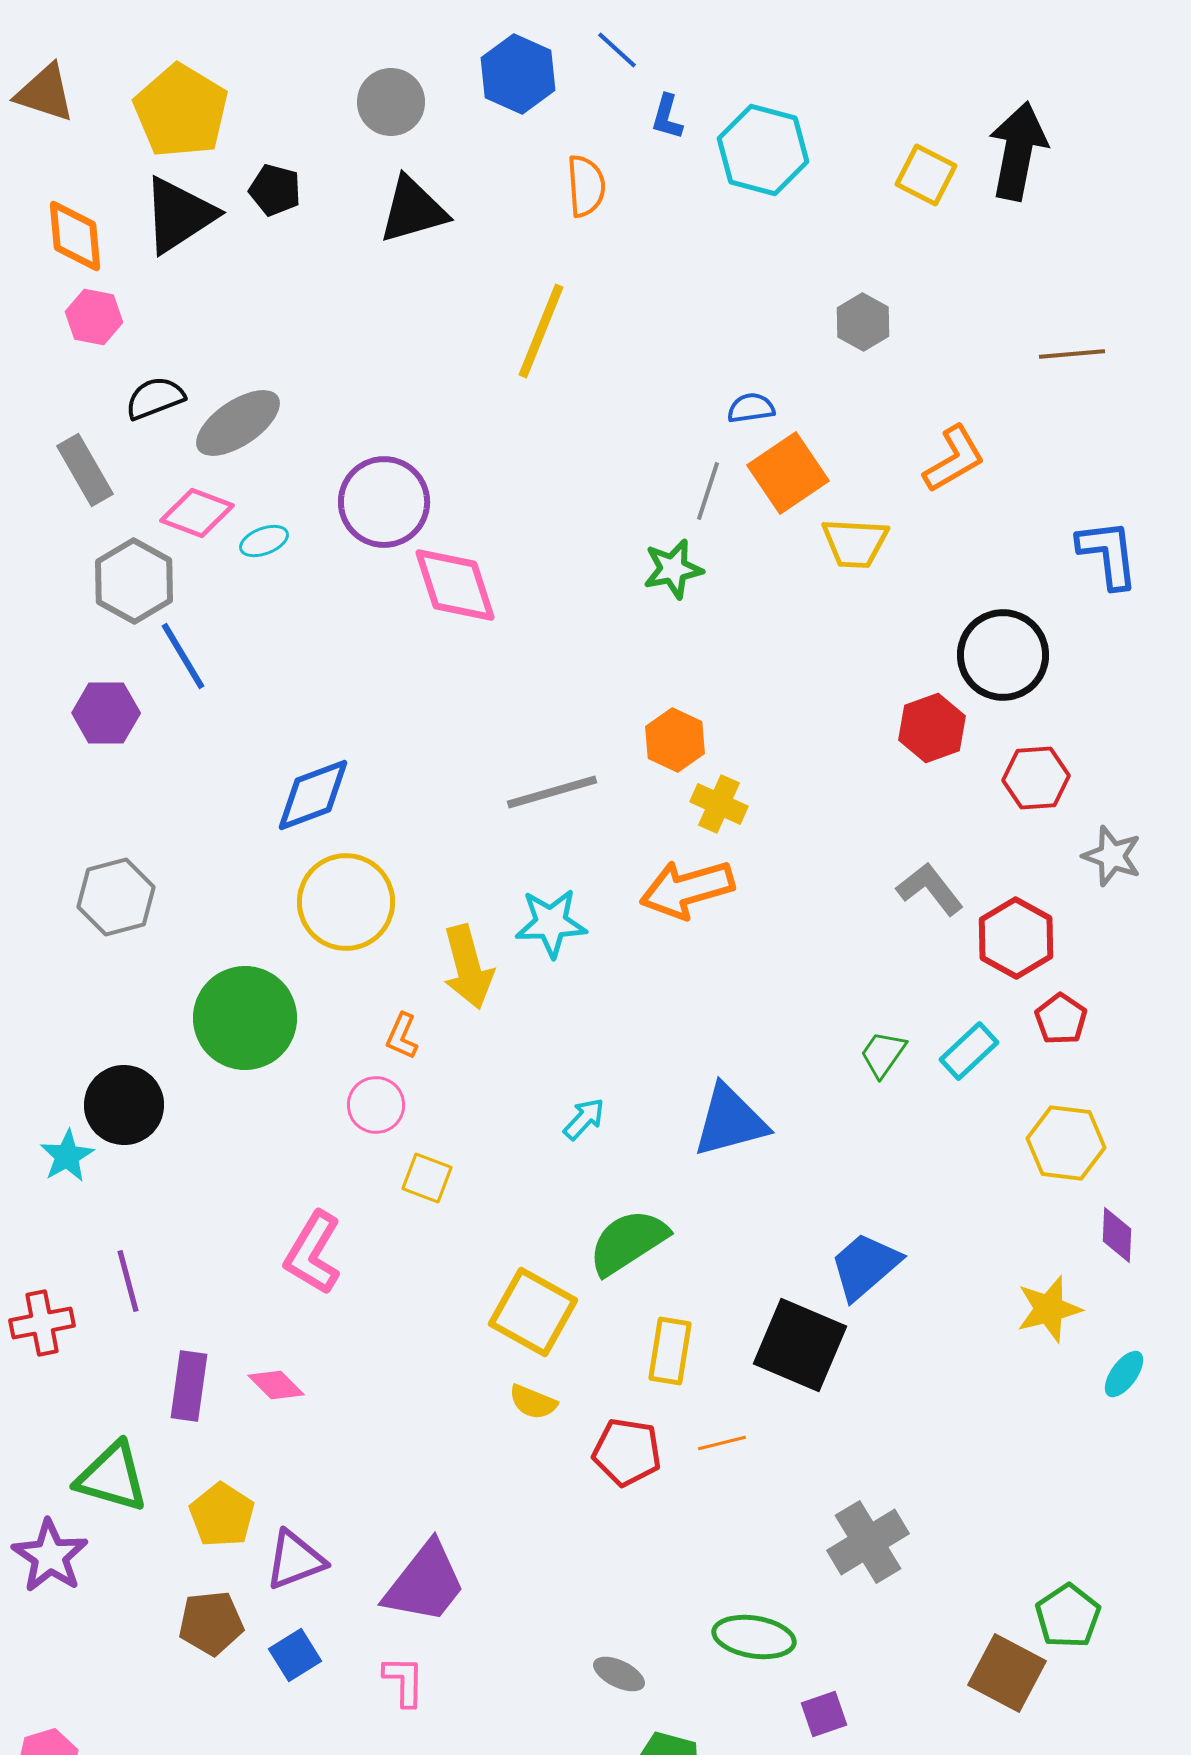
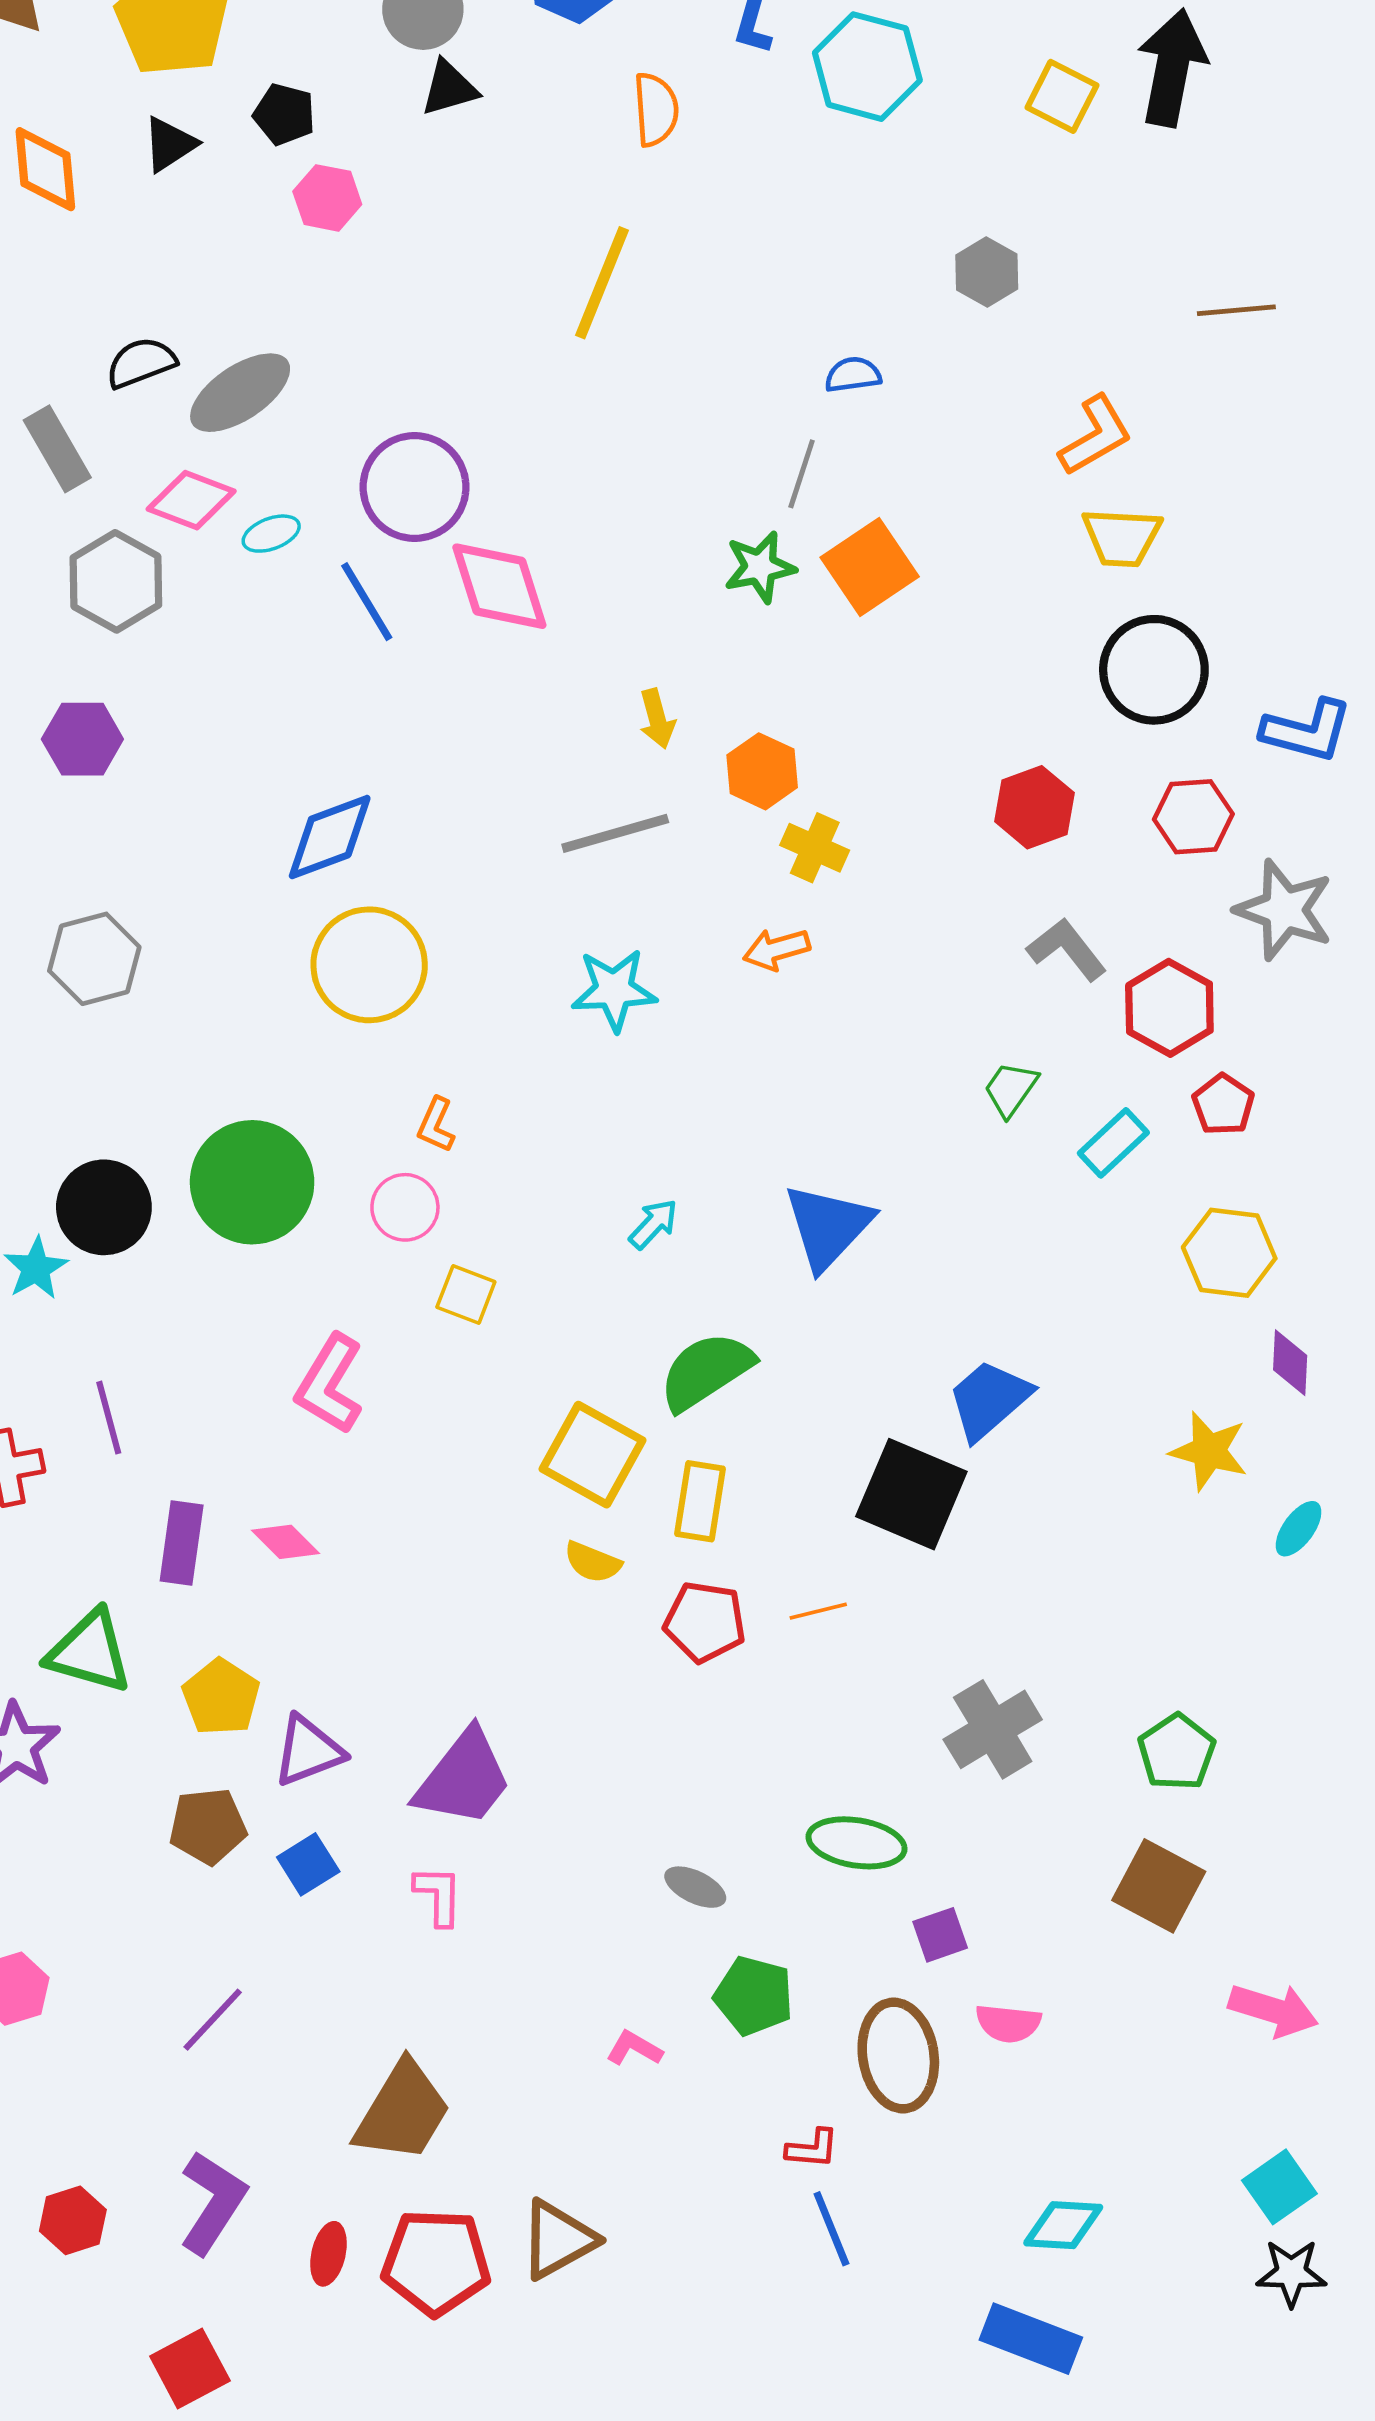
black triangle: (413, 210) -> (449, 88), moved, size x0.7
black triangle: (179, 215) -> (170, 144), size x0.6
pink hexagon: (94, 317) -> (327, 198), moved
orange square: (788, 473) -> (870, 567), moved
yellow trapezoid: (855, 543) -> (1122, 537), moved
blue L-shape: (1108, 554) -> (1307, 731), moved, turned 112
blue line: (183, 656) -> (367, 602), moved
red hexagon: (932, 728) -> (1035, 807), moved
gray star: (1112, 856) -> (1284, 910), size x1.4
orange arrow: (687, 889) -> (776, 949), size x0.6
yellow arrow: (468, 967) -> (657, 719), moved, size x0.6
green circle: (245, 1018) -> (252, 1182), moved
green trapezoid: (883, 1054) -> (1011, 1089), moved
blue triangle: (730, 1121) -> (828, 1226), turned -32
yellow star: (1049, 1309) -> (1209, 1451), turned 30
yellow rectangle: (670, 1351) -> (700, 1501), moved
green pentagon: (1068, 1616) -> (1177, 1752), moved

